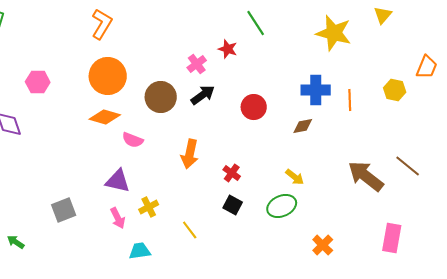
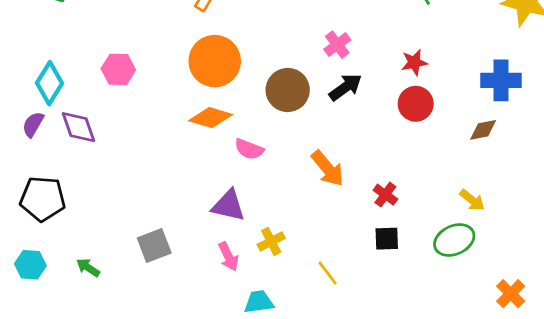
red star: (228, 49) -> (414, 62), moved, turned -30
orange arrow: (190, 154) -> (328, 168), turned -52
black square: (233, 205) -> (387, 239), turned -30
green arrow: (16, 242) -> (88, 268), moved

